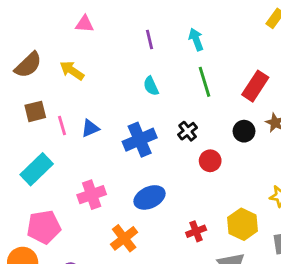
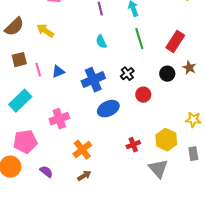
blue ellipse: (149, 197) -> (108, 109), moved

